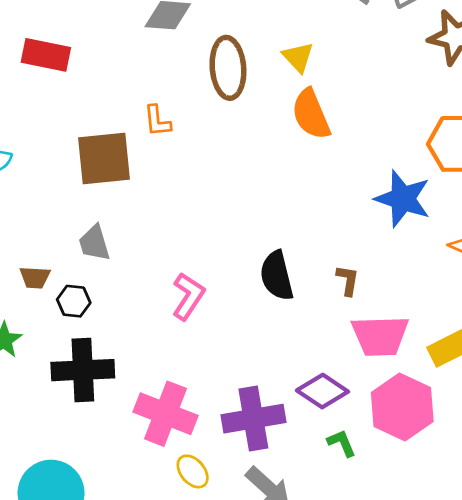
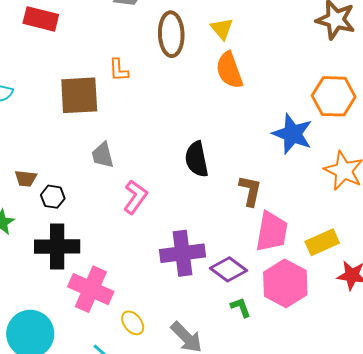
gray trapezoid: (94, 243) -> (103, 155), moved
black semicircle: (277, 276) -> (197, 159), moved
brown L-shape: (348, 280) -> (250, 191), size x1.4
pink trapezoid: (380, 336) -> (272, 232), turned -81
pink cross: (165, 414) -> (91, 289), moved
purple cross: (253, 419) -> (183, 253), moved

